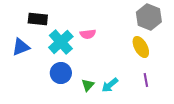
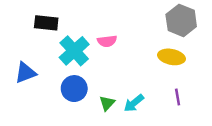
blue triangle: (21, 47) -> (26, 73), moved
yellow ellipse: (141, 47) -> (171, 57), turned -50

